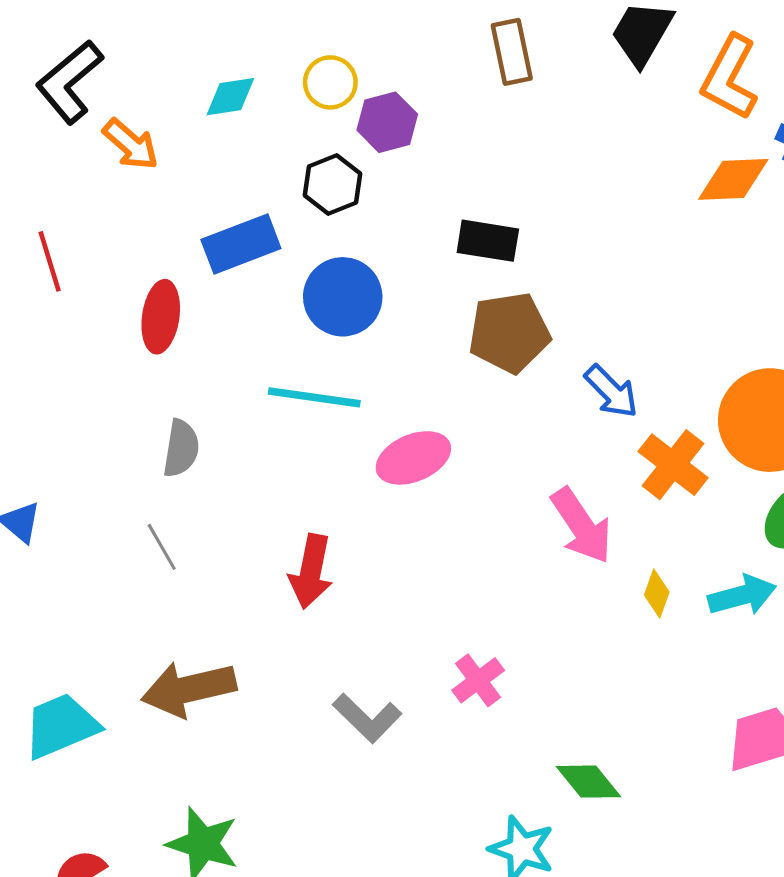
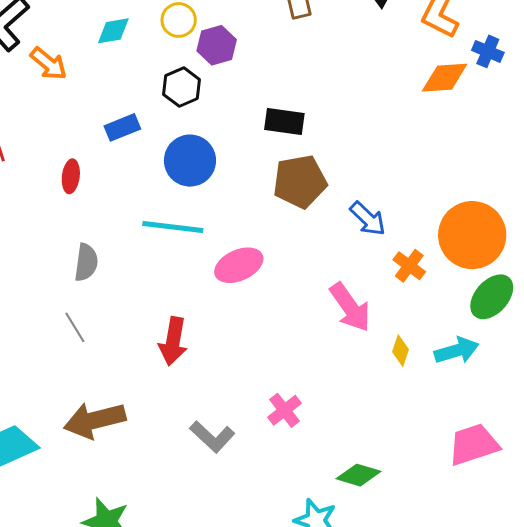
blue rectangle: (241, 244) -> (122, 127), size x0.7
red ellipse: (161, 317) -> (71, 176), size x0.7
orange cross: (673, 465) -> (409, 266), size x0.7
green diamond: (588, 782) -> (358, 475), turned -33

